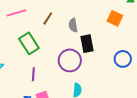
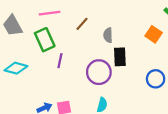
green rectangle: (29, 43) -> (45, 40), moved
purple line: (33, 74) -> (60, 61), moved

